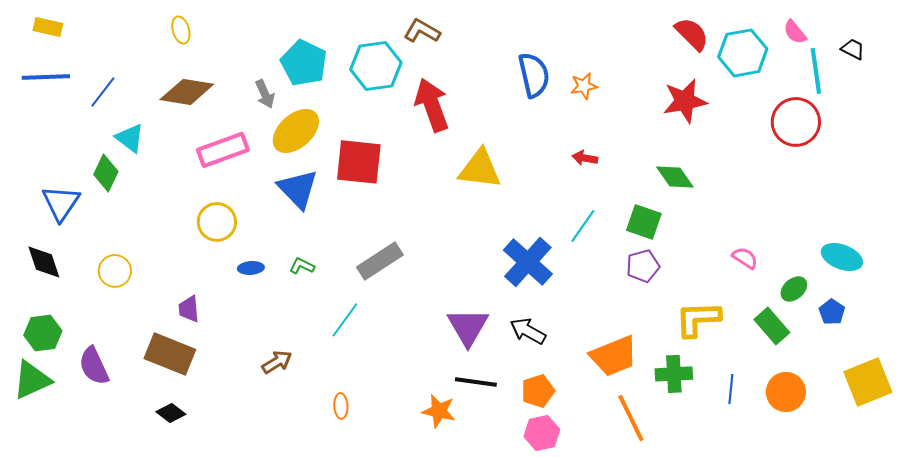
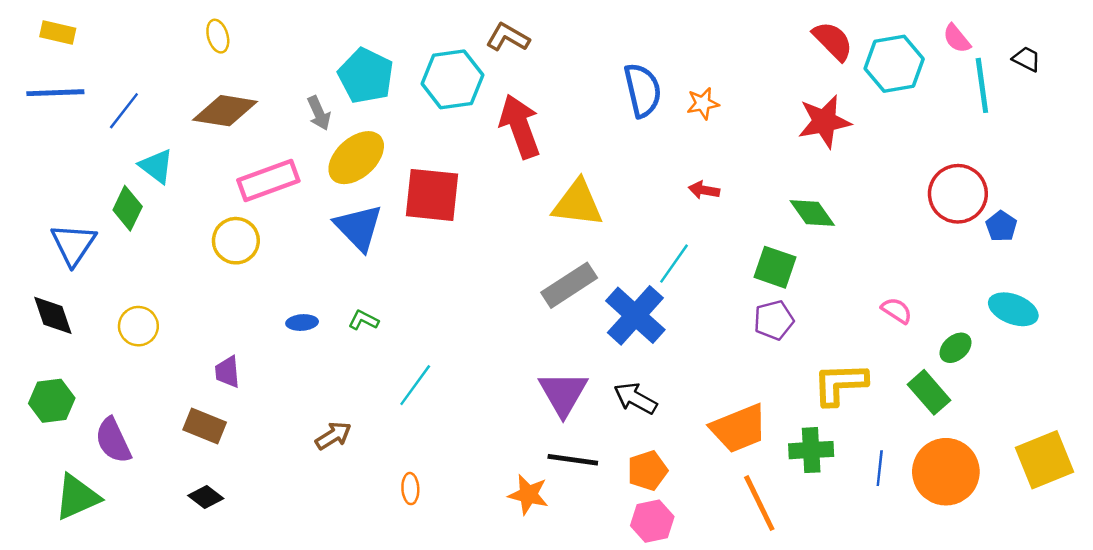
red circle: (796, 122) -> (958, 194), moved
yellow circle: (217, 222) -> (236, 241), moved
cyan line: (583, 226) -> (674, 264), moved
gray rectangle: (380, 261) -> (569, 285), moved
blue pentagon: (832, 312) -> (1001, 226), moved
brown rectangle: (170, 354) -> (205, 426), size x0.7
green triangle: (32, 380) -> (77, 497), moved
orange circle: (786, 392) -> (946, 472), size x1.4

